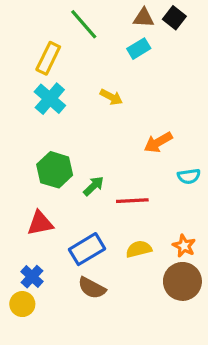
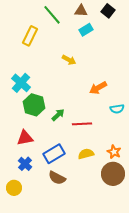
brown triangle: (144, 18) -> (81, 11), moved
cyan cross: (50, 99) -> (21, 83), moved
blue cross: (32, 277) -> (25, 164), moved

